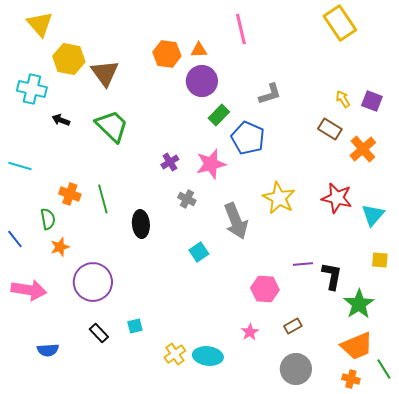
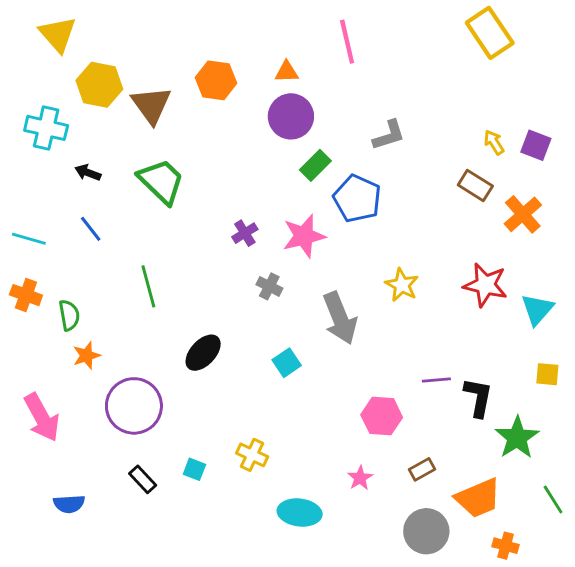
orange hexagon: (167, 54) -> (216, 80), moved
orange cross: (70, 194) -> (26, 295), moved
yellow star: (279, 198) -> (402, 285), size x0.7
black ellipse: (141, 224) -> (203, 353), moved, turned 48
blue line: (15, 239) -> (91, 229), moved
pink arrow: (29, 290) -> (42, 417), turned 52
cyan square: (135, 326) -> (194, 469), turned 35
orange trapezoid: (357, 346) -> (478, 498), moved
yellow cross: (175, 354) -> (252, 455), moved, turned -30
green line: (384, 369) -> (553, 500), moved

